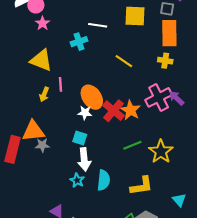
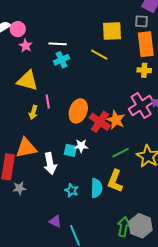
white line: (98, 25) -> (58, 44), moved
yellow line: (124, 61) -> (99, 55), moved
orange ellipse: (92, 97) -> (78, 111), turned 60
white star: (85, 113) -> (81, 146), moved
gray star: (42, 145) -> (19, 188), moved
white arrow: (84, 159) -> (50, 164), moved
yellow L-shape: (142, 186) -> (115, 181), moved, turned 125

